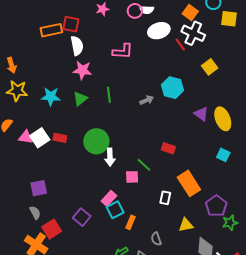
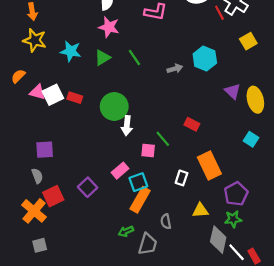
green line: (109, 95) -> (134, 58), turned -35
cyan square: (115, 210) -> (138, 182), moved
orange rectangle: (130, 222) -> (140, 200), size x1.6
green star: (230, 223) -> (233, 219), moved

